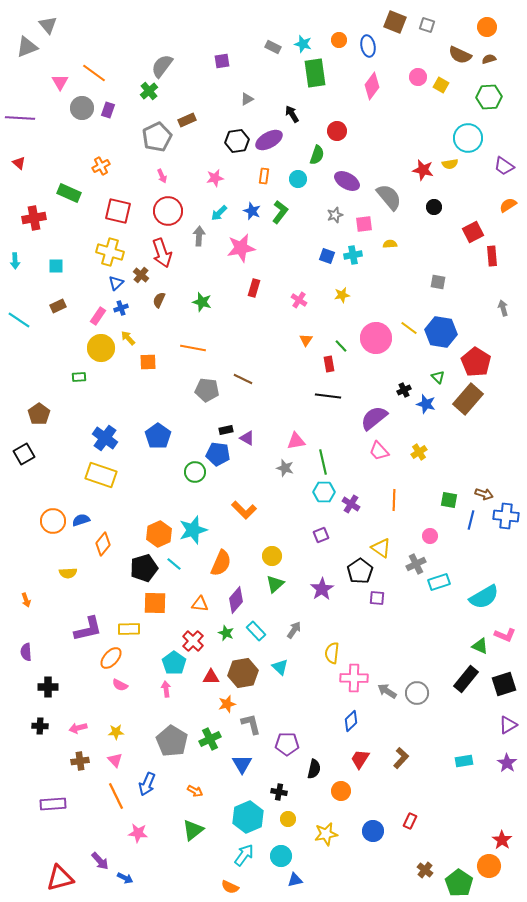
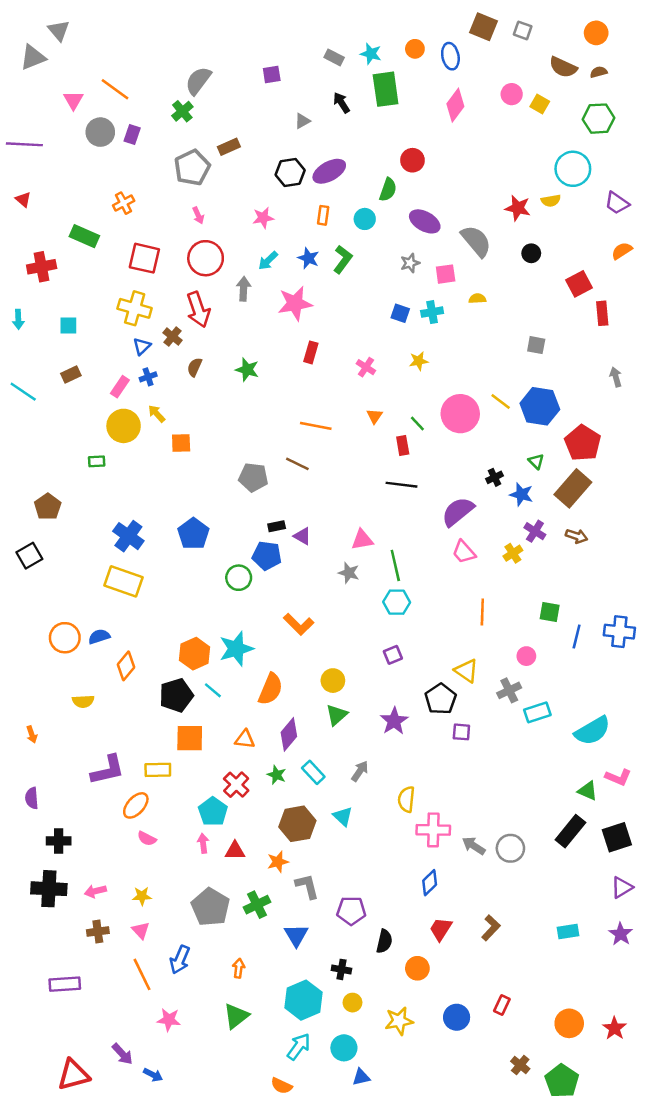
black arrow: (292, 114) -> (341, 103), moved
orange line: (193, 348) -> (316, 426), moved
brown arrow: (484, 494) -> (577, 536), moved
purple cross: (351, 504) -> (535, 531), moved
red triangle: (211, 677) -> (235, 851), moved
black cross: (40, 726) -> (49, 889), size x1.8
orange arrow: (195, 791) -> (239, 968), turned -112
orange circle: (489, 866) -> (569, 1023), moved

